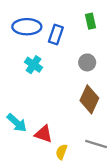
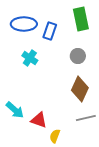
green rectangle: (91, 21) -> (81, 19), size x1.6
gray line: (96, 144) -> (86, 118), moved, turned -30

